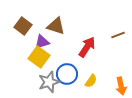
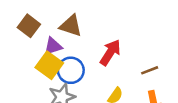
brown line: (118, 35) -> (150, 70), moved
blue circle: (67, 74) -> (71, 70), moved

